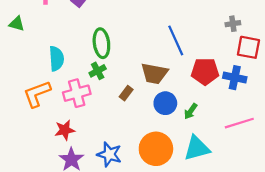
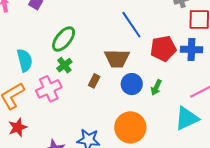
green ellipse: (101, 43) -> (64, 39), turned 56
red star: (65, 130) -> (18, 127), moved
cyan triangle: (197, 148) -> (187, 118), moved

